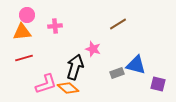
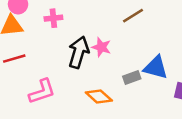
black arrow: (75, 67) -> (79, 52), moved
orange diamond: (68, 88) -> (99, 96), moved

